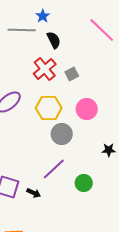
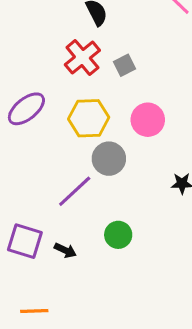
purple line: (54, 169) -> (75, 191), moved
green circle: (84, 183) -> (118, 235), moved

